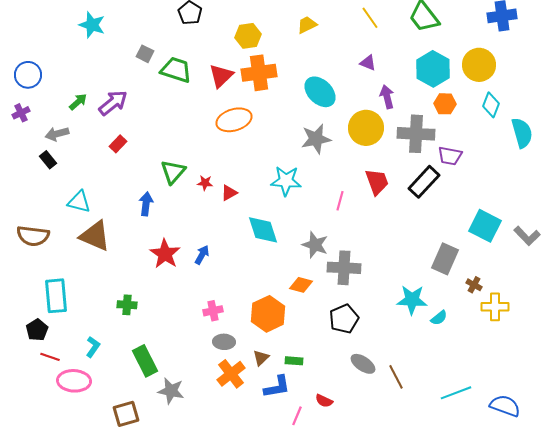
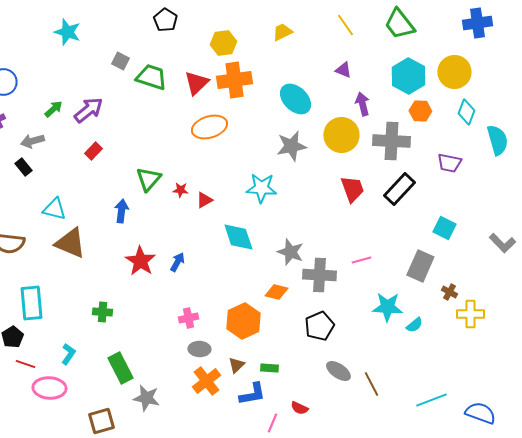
purple trapezoid: (450, 156) -> (449, 163), moved
pink line: (340, 201) -> (361, 260), moved, turned 60
cyan square: (485, 226) -> (444, 228), moved, size x0.7

